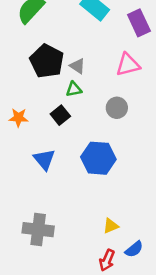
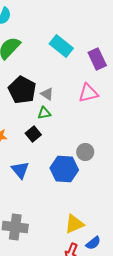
gray circle: (117, 108) -> (85, 152), moved
yellow triangle: (111, 226) -> (74, 224), size x1.5

